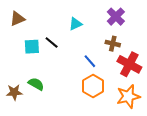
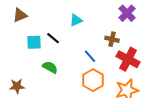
purple cross: (116, 17) -> (127, 13), moved
green semicircle: (36, 84) -> (50, 67), moved

